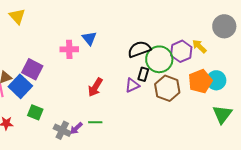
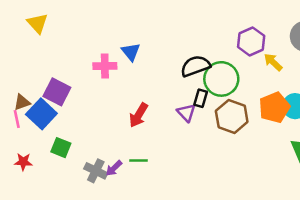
purple hexagon: (181, 51) -> (251, 41), moved
purple triangle: (132, 85) -> (186, 113), turned -49

